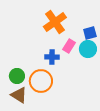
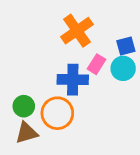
blue cross: (52, 57) -> (73, 80), size x1.5
brown triangle: (19, 95) -> (27, 133), turned -48

